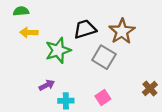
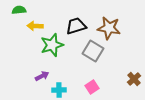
brown star: (122, 31) -> (109, 28), turned -30
yellow arrow: (29, 32) -> (35, 26), moved

